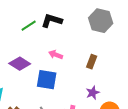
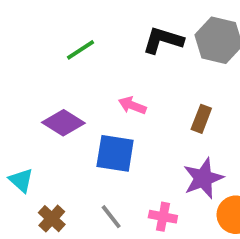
black L-shape: (52, 21) -> (163, 40), moved
purple star: (93, 93) -> (203, 178), size x1.5

